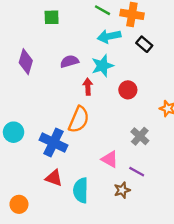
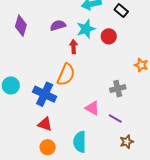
red circle: (128, 90) -> (109, 36), moved
gray cross: (140, 136) -> (118, 89), turned 35
cyan semicircle: (81, 190) -> (80, 142), moved
brown star: (122, 190) -> (127, 142), moved
orange circle: (19, 204) -> (48, 147), moved

